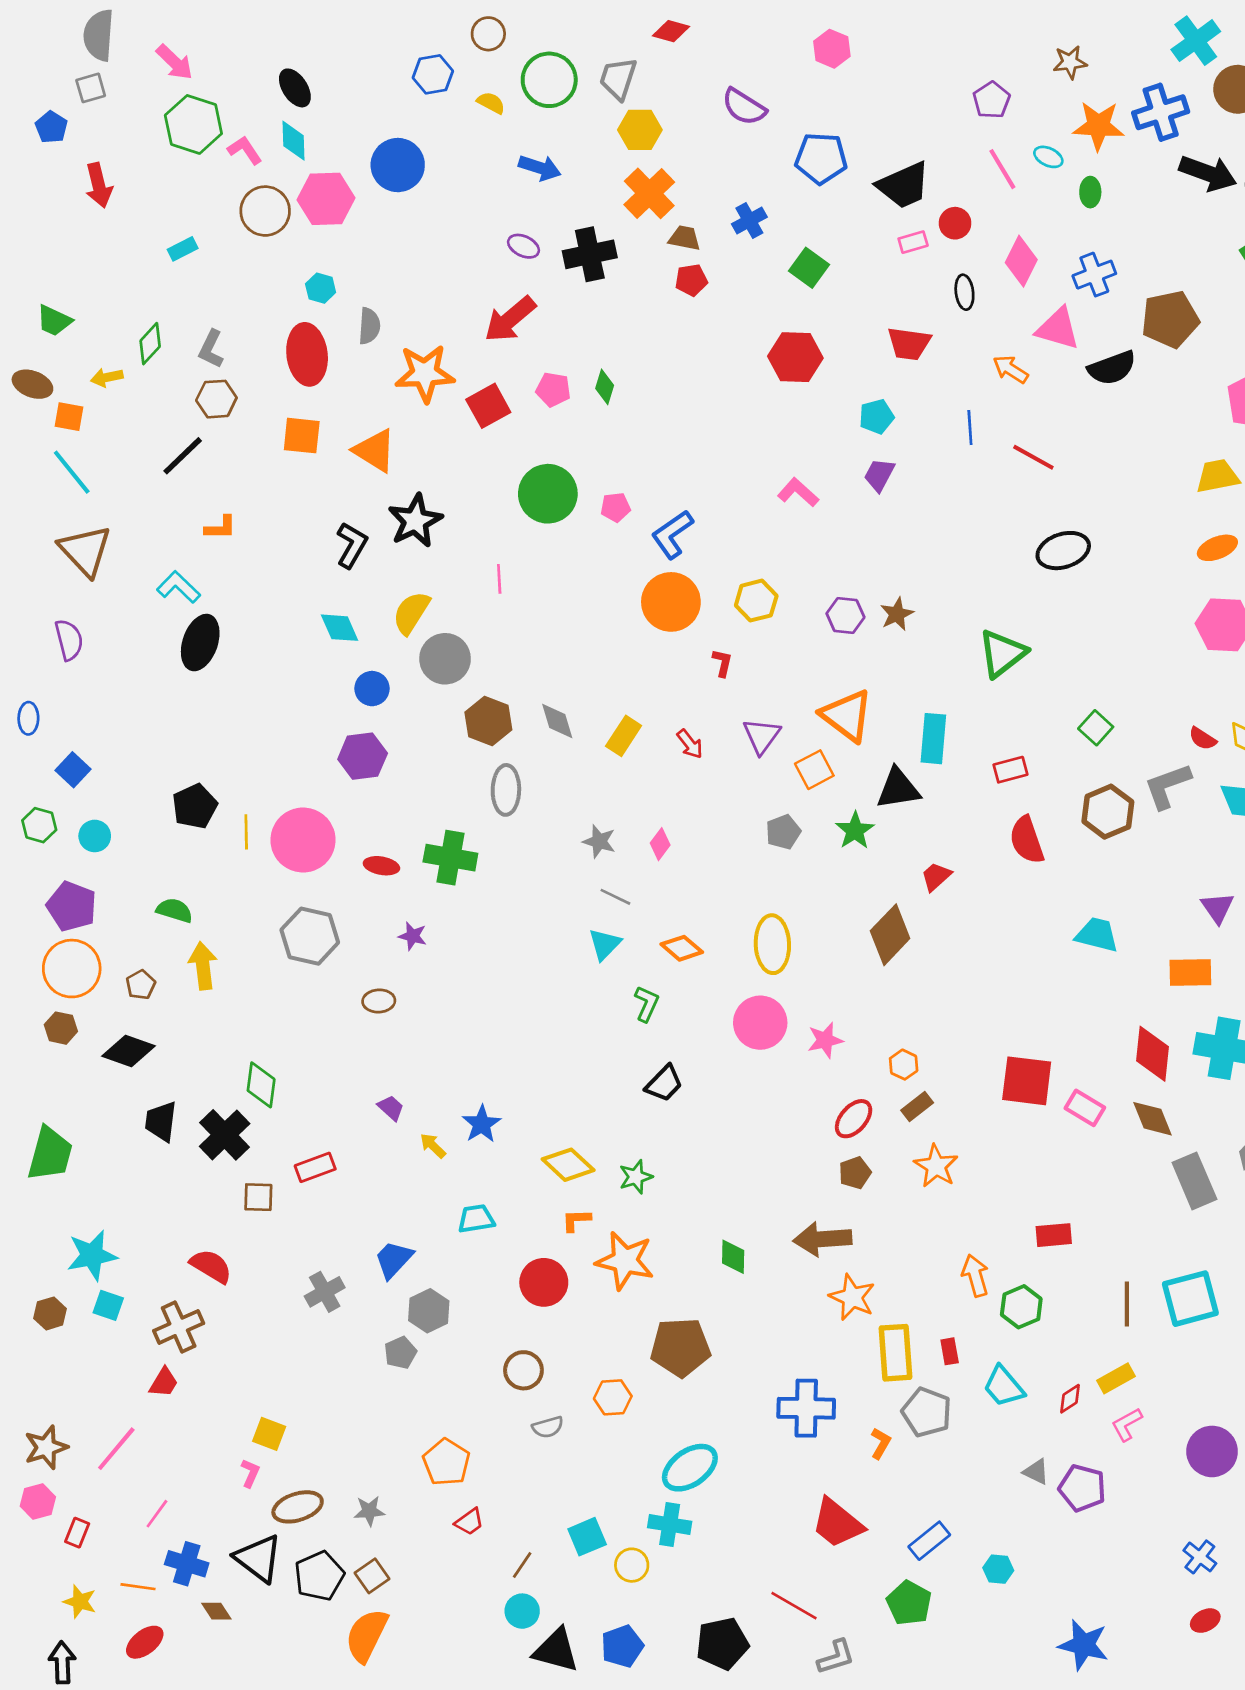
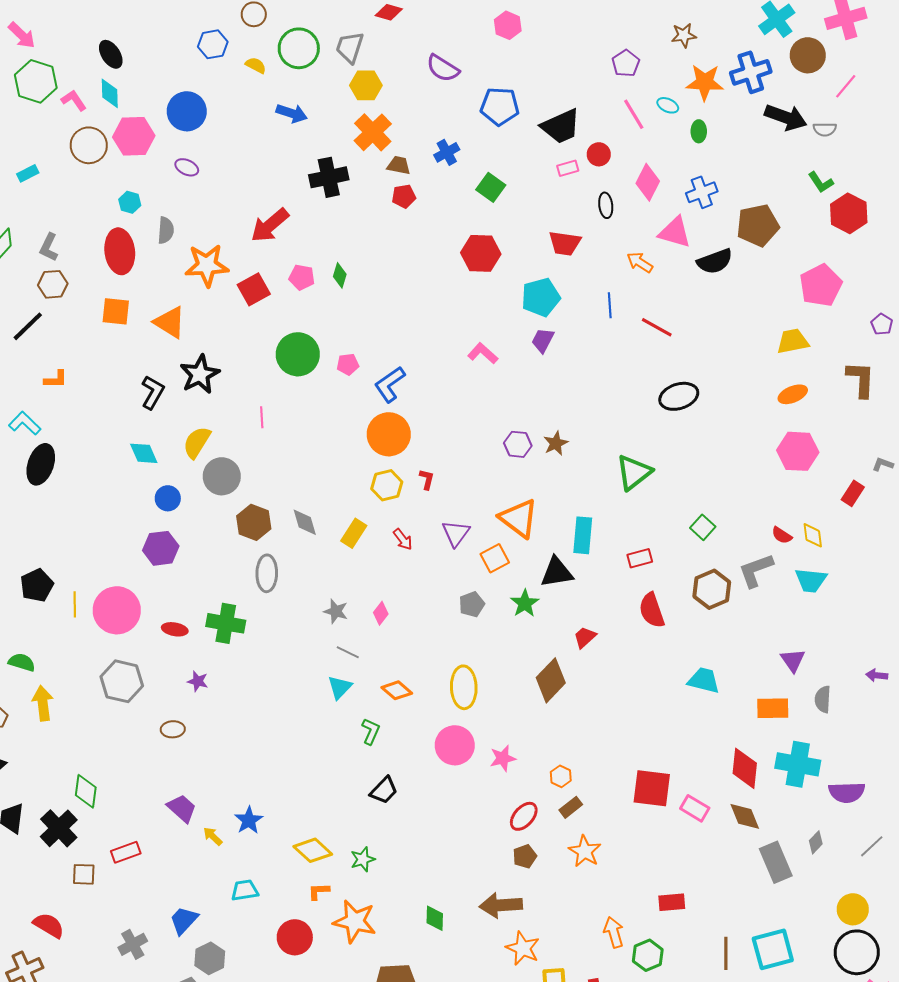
purple ellipse: (523, 246) -> (187, 167), moved
cyan pentagon: (877, 417) -> (541, 297), size x1.5
yellow hexagon: (756, 601) -> (387, 485), moved
purple trapezoid: (391, 1108) -> (182, 808), size x1.5

